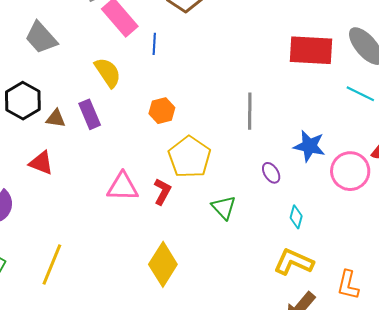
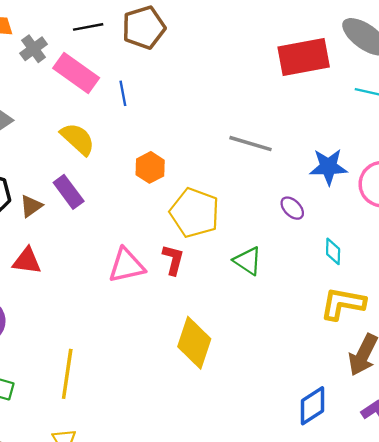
gray line: (250, 111) -> (251, 144), turned -60
brown triangle: (56, 119) -> (31, 206), turned -30

